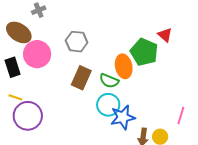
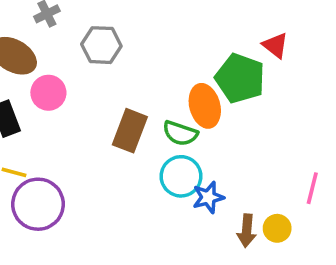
gray hexagon: (77, 42) -> (101, 45), moved
pink circle: (37, 54) -> (48, 93), size x0.7
blue star: (123, 117) -> (208, 197), size x0.7

